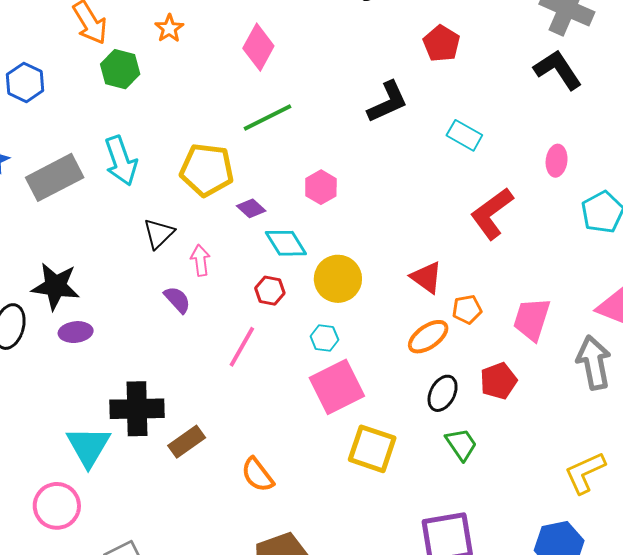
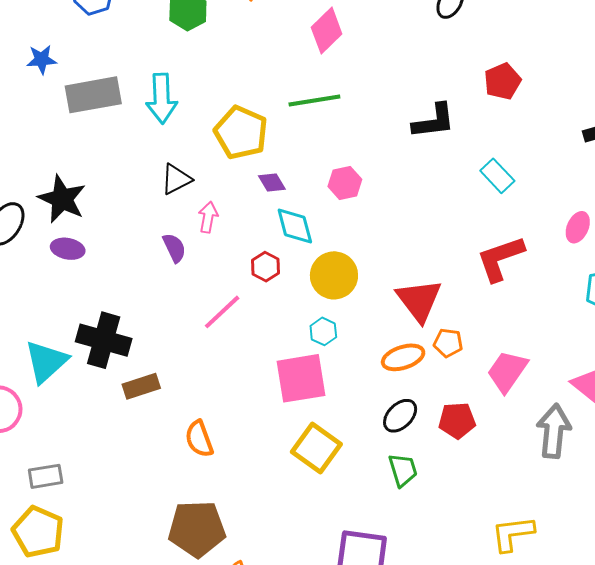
red triangle: (426, 277) -> (419, 300), size x1.4
cyan hexagon: (324, 338) -> (323, 331), moved

